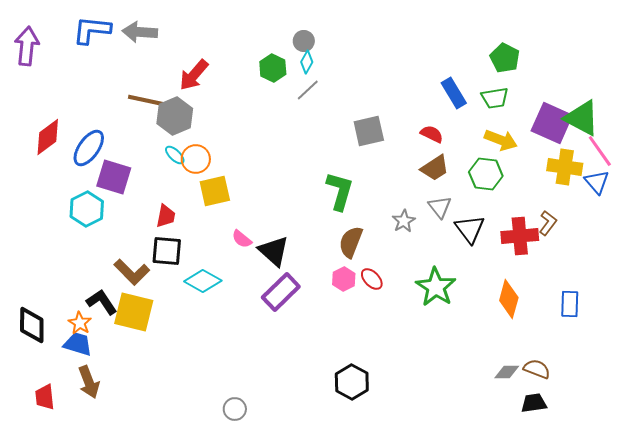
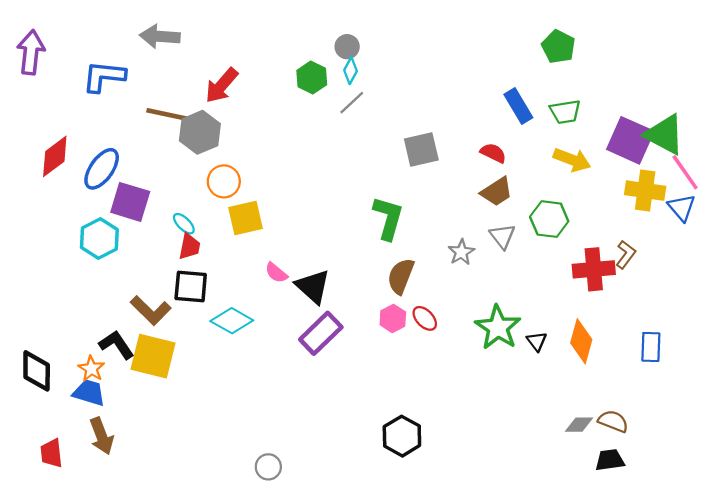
blue L-shape: (92, 30) -> (104, 76), moved
green pentagon: (505, 58) -> (558, 47), moved
cyan ellipse: (175, 155) -> (184, 224), moved
green hexagon: (486, 174) -> (549, 219), moved
black triangle: (470, 229) -> (537, 341), moved, size x0.6

